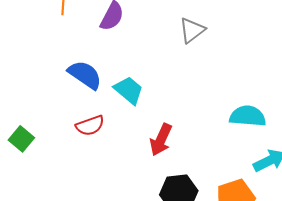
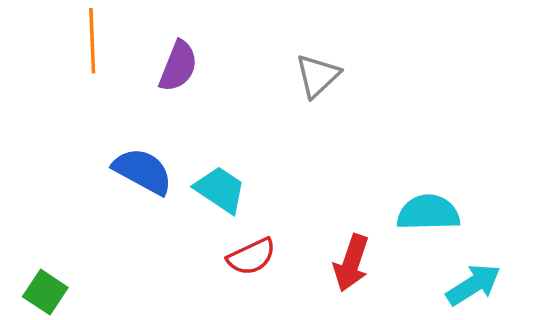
red semicircle: (90, 126) -> (251, 257), moved
red arrow: (161, 140) -> (351, 263), moved

